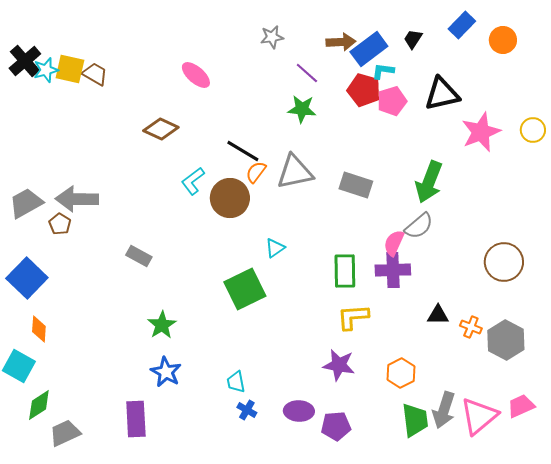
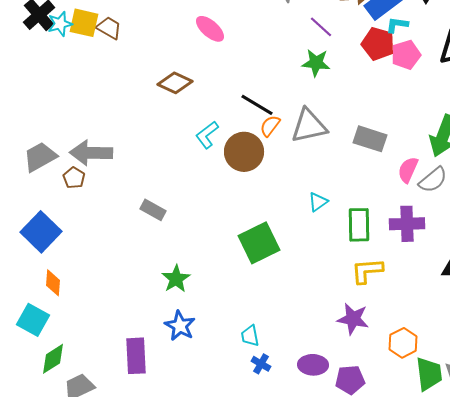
pink semicircle: (394, 243) -> (408, 170), moved
cyan triangle: (275, 248) -> (318, 202), moved
orange hexagon: (401, 373) -> (403, 343), moved
purple rectangle: (136, 419) -> (136, 356), moved

